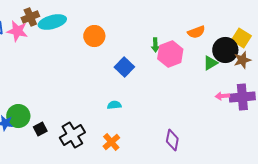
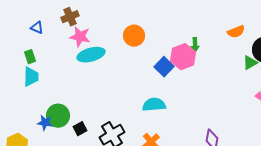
cyan ellipse: (52, 22) -> (91, 55), moved
pink star: (17, 31) -> (80, 37), moved
pink hexagon: (170, 54) -> (183, 57), moved
cyan semicircle: (114, 105) -> (154, 105), size x1.6

